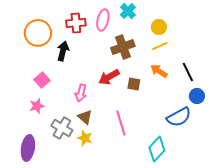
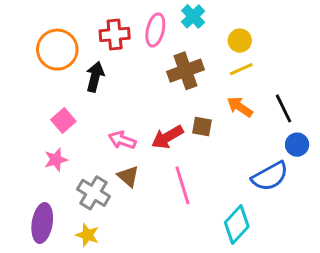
red arrow: (109, 77) -> (167, 137), moved
pink arrow: (81, 93) -> (122, 140), turned 96
yellow star: (85, 138) -> (87, 235), moved

